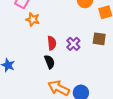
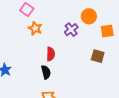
purple cross: (73, 44) -> (71, 30), moved

